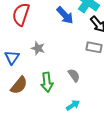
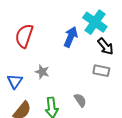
blue arrow: (65, 15) -> (71, 37), turned -114

